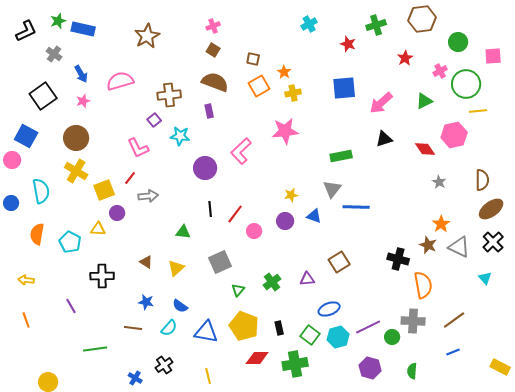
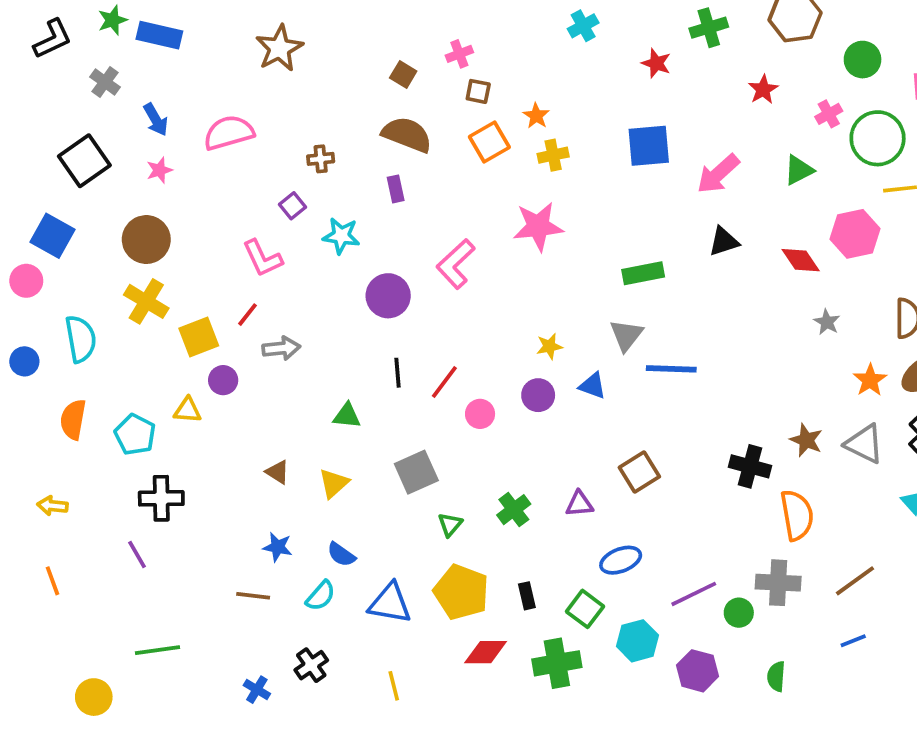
pink cross: (213, 26) -> (459, 54), moved
brown cross: (169, 95) -> (321, 159), size x0.6
orange star: (441, 224) -> (870, 380), moved
black cross: (102, 276) -> (161, 498), moved
cyan hexagon: (338, 337) -> (638, 641), moved
green line: (95, 349) -> (158, 650), moved

